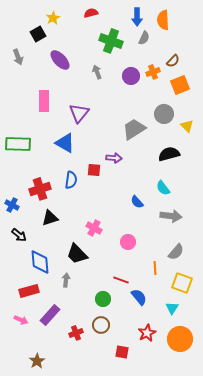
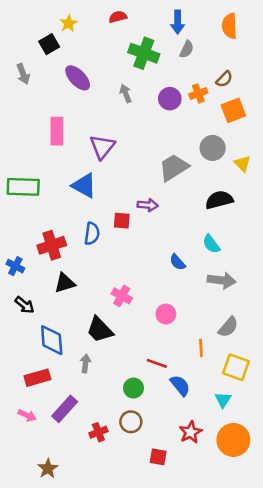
orange semicircle: (163, 20) -> (229, 26), moved

